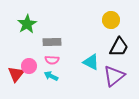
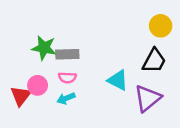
yellow circle: (111, 20) -> (161, 26), moved
green star: (27, 24) -> (44, 48), moved, turned -30
cyan arrow: (51, 76) -> (66, 98), turned -48

